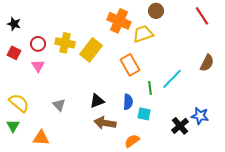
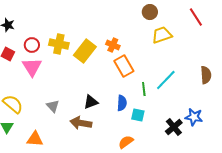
orange cross: (119, 21) -> (113, 45), moved, size x0.6
yellow trapezoid: (143, 34) -> (162, 35), moved
brown semicircle: (207, 63) -> (206, 75), moved, turned -30
pink triangle: (38, 66) -> (32, 67), size x1.5
brown arrow: (105, 123) -> (81, 123), moved

